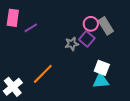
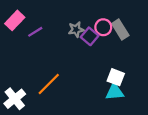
pink rectangle: (13, 18) -> (15, 20), turned 36
purple square: (87, 39) -> (90, 36), moved
gray star: (72, 44) -> (76, 30), moved

